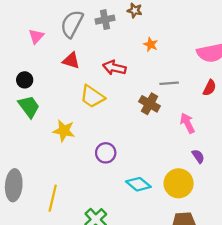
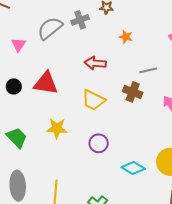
gray semicircle: (72, 24) -> (50, 28), turned 32
red triangle: (71, 61) -> (46, 83), moved, size x1.5
yellow trapezoid: (92, 97) -> (93, 100), moved
green trapezoid: (29, 107) -> (17, 138), moved

